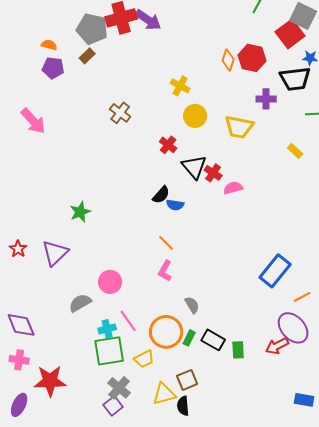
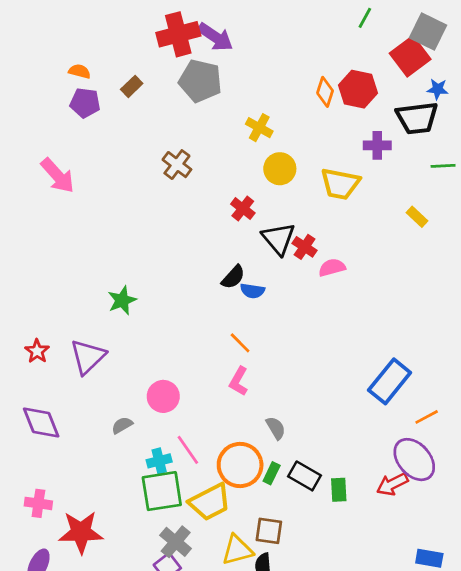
gray pentagon: (92, 29) -> (200, 81), moved
gray semicircle: (80, 303) -> (122, 425), size x0.7
purple diamond: (21, 325) -> (41, 422), moved
yellow trapezoid: (144, 359) -> (210, 502), size x1.5
brown square: (187, 380) -> (269, 531), turned 30

